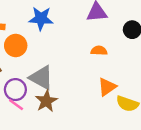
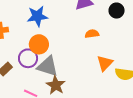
orange circle: (16, 46) -> (39, 44), moved
purple circle: (15, 90) -> (28, 58), moved

